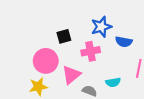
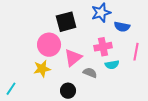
black square: (64, 36) -> (66, 22), size x1.5
pink cross: (91, 51) -> (103, 47), moved

